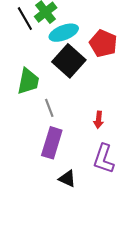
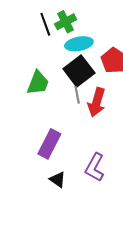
gray line: (49, 108) -> (77, 95), moved
red arrow: (99, 120) -> (97, 102), moved, size x1.8

